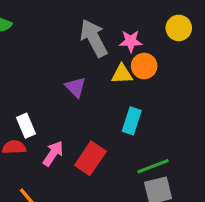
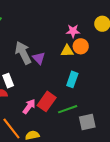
gray arrow: (94, 38) -> (23, 53), moved
pink arrow: (53, 153) -> (29, 106), moved
green line: (153, 166) -> (68, 109), moved

